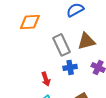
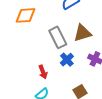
blue cross: (70, 67) -> (67, 60), turned -32

